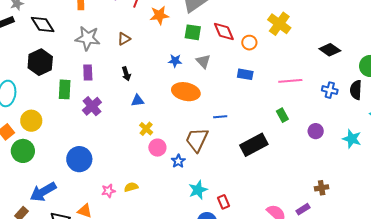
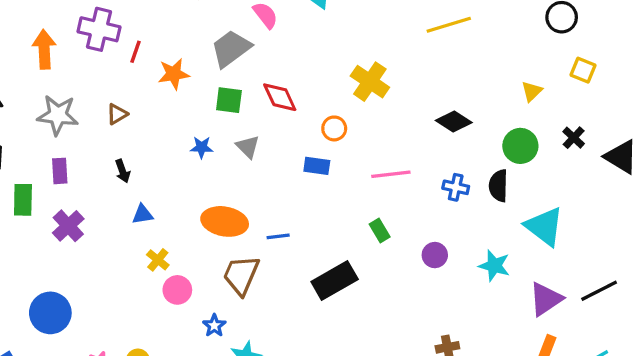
orange circle: (249, 43) -> (334, 128), moved
orange ellipse: (186, 92) -> (225, 221), moved
blue star: (178, 161) -> (214, 326), moved

